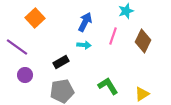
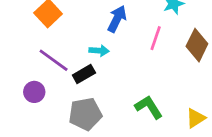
cyan arrow: (84, 45) -> (99, 51), moved
purple line: (17, 47) -> (54, 60), moved

